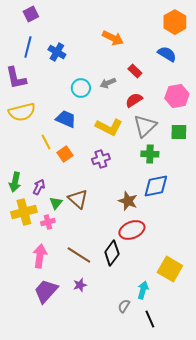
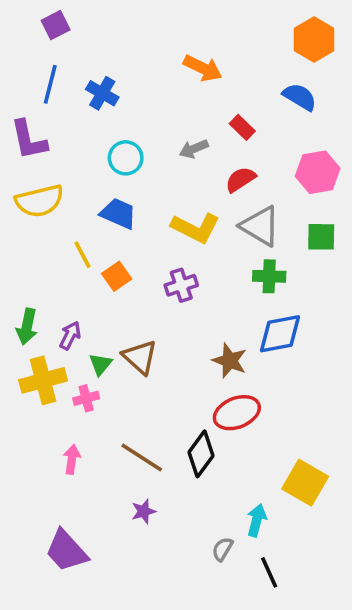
cyan circle: (81, 88) -> (126, 158), moved
gray triangle: (145, 126) -> (260, 226), turned -45
pink arrow: (40, 256) -> (72, 459), size x0.7
purple trapezoid: (46, 291) -> (66, 551), moved, turned -84

